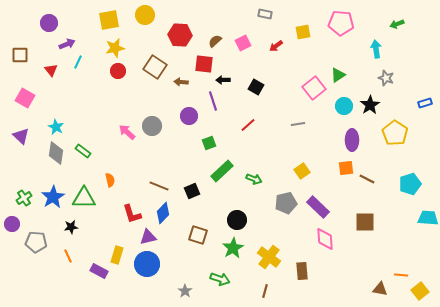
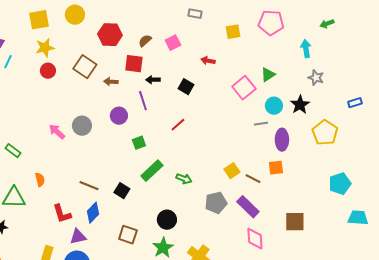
red arrow: (276, 46) -> (208, 61), moved, turned 48
gray line: (298, 124) -> (261, 124), moved
brown line: (367, 179) -> (253, 179), moved
black square: (192, 191) -> (122, 191), turned -35

